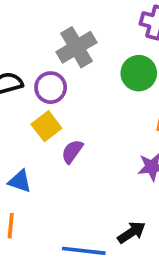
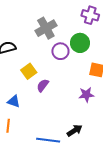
purple circle: (51, 88) -> (60, 51), moved

